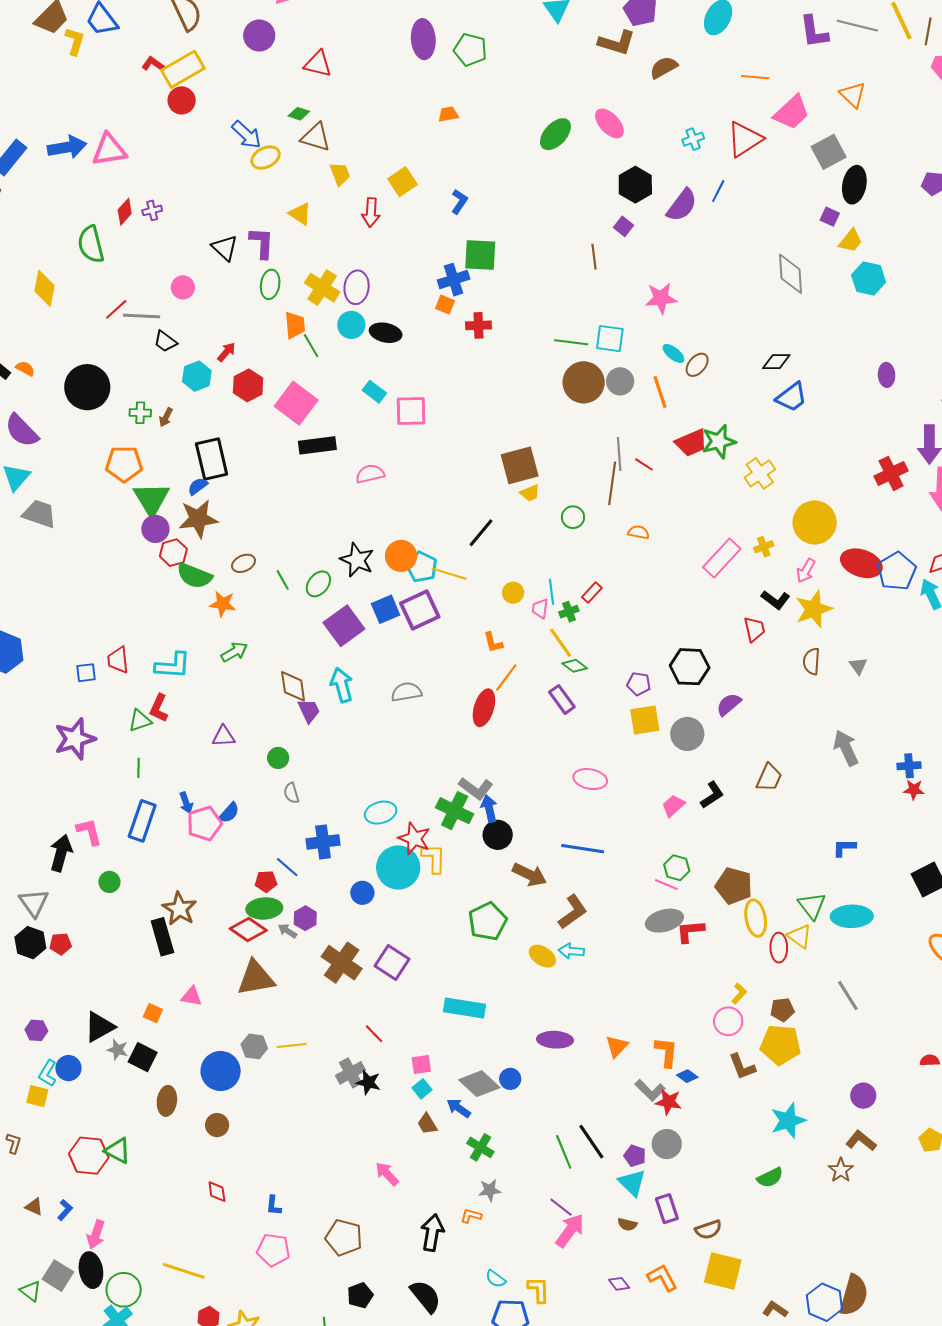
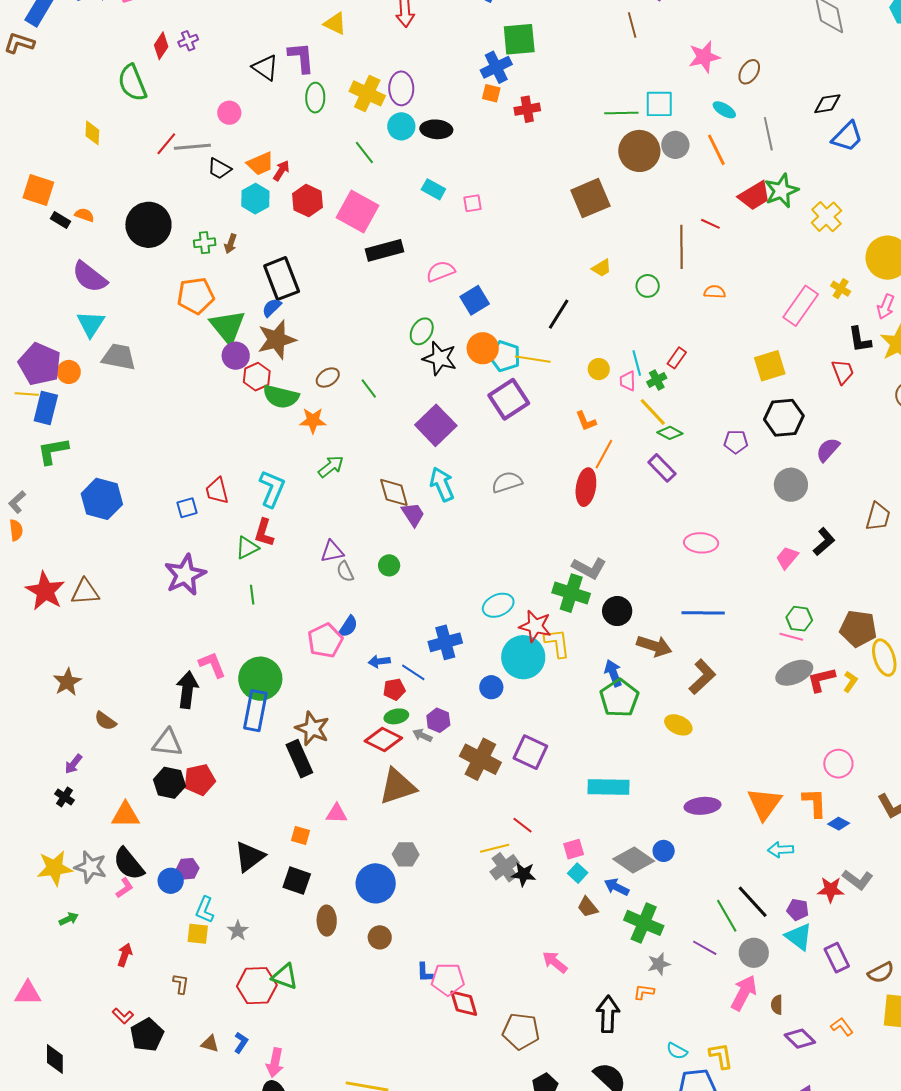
yellow diamond: (44, 288) -> (92, 133), size x0.7
orange trapezoid: (295, 325) -> (260, 164), moved, turned 80
brown ellipse: (697, 365) -> (749, 72), moved
pink square: (411, 411) -> (472, 203), size x0.6
gray line: (619, 454) -> (768, 134), moved
brown square: (520, 465) -> (590, 198), moved
yellow cross: (764, 547) -> (841, 289), turned -30
green ellipse: (318, 584) -> (422, 331), moved
black L-shape: (776, 600) -> (860, 340), turned 52
blue square: (386, 609) -> (475, 300), moved
cyan L-shape: (173, 666) -> (272, 489), turned -63
yellow square: (645, 720) -> (770, 366), moved
gray semicircle: (291, 793) -> (345, 571), moved
blue arrow: (186, 803) -> (379, 661), moved, turned 110
blue arrow: (489, 808) -> (613, 673), moved
blue rectangle: (142, 821) -> (255, 711), moved
green circle: (109, 882) -> (260, 679), moved, size x2.0
gray triangle: (34, 903) -> (167, 743), turned -40
green ellipse: (264, 908) -> (396, 716), size x0.7
red pentagon: (60, 944) -> (199, 780), size x1.4
cyan arrow: (571, 951) -> (781, 850), moved
yellow L-shape: (739, 994) -> (850, 682), moved
pink circle: (728, 1021) -> (838, 764), moved
yellow line: (292, 1046) -> (495, 848), moved
orange triangle: (617, 1046) -> (765, 804), size x1.5
gray star: (117, 1050) -> (238, 931), moved, turned 30
blue circle: (68, 1068) -> (171, 881), moved
gray L-shape: (650, 1090) -> (858, 880), moved
red star: (669, 1102) -> (831, 890), moved
gray circle: (667, 1144) -> (754, 953), moved
green cross: (480, 1147) -> (644, 923), size x1.4
red diamond: (217, 1192) -> (464, 1003), moved, size x1.4
blue L-shape: (274, 1206) -> (425, 972), moved
purple line: (561, 1207) -> (705, 948), moved
brown semicircle: (627, 1224) -> (777, 1005), moved, turned 84
pink pentagon: (273, 1250) -> (448, 979), moved
orange L-shape: (662, 1278) -> (842, 1027), size x0.7
purple diamond: (619, 1284) -> (800, 1039), size x1.4

